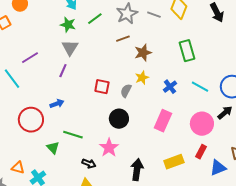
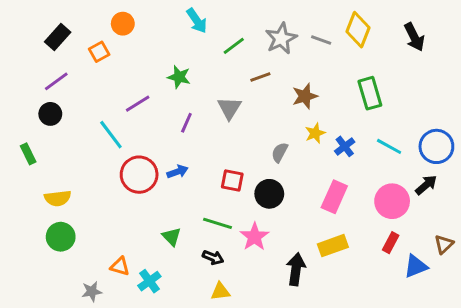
green star: (68, 25) -> (179, 77), moved
brown line: (123, 39) -> (260, 77), moved
gray triangle: (70, 48) -> (229, 108), moved
yellow star: (142, 78) -> (315, 133), moved
red square: (102, 87) -> (232, 180), moved
red circle: (31, 120) -> (139, 175), moved
green line: (73, 135) -> (217, 223), moved
yellow rectangle: (174, 162) -> (333, 246), moved
black arrow: (89, 164) -> (213, 257), moved

